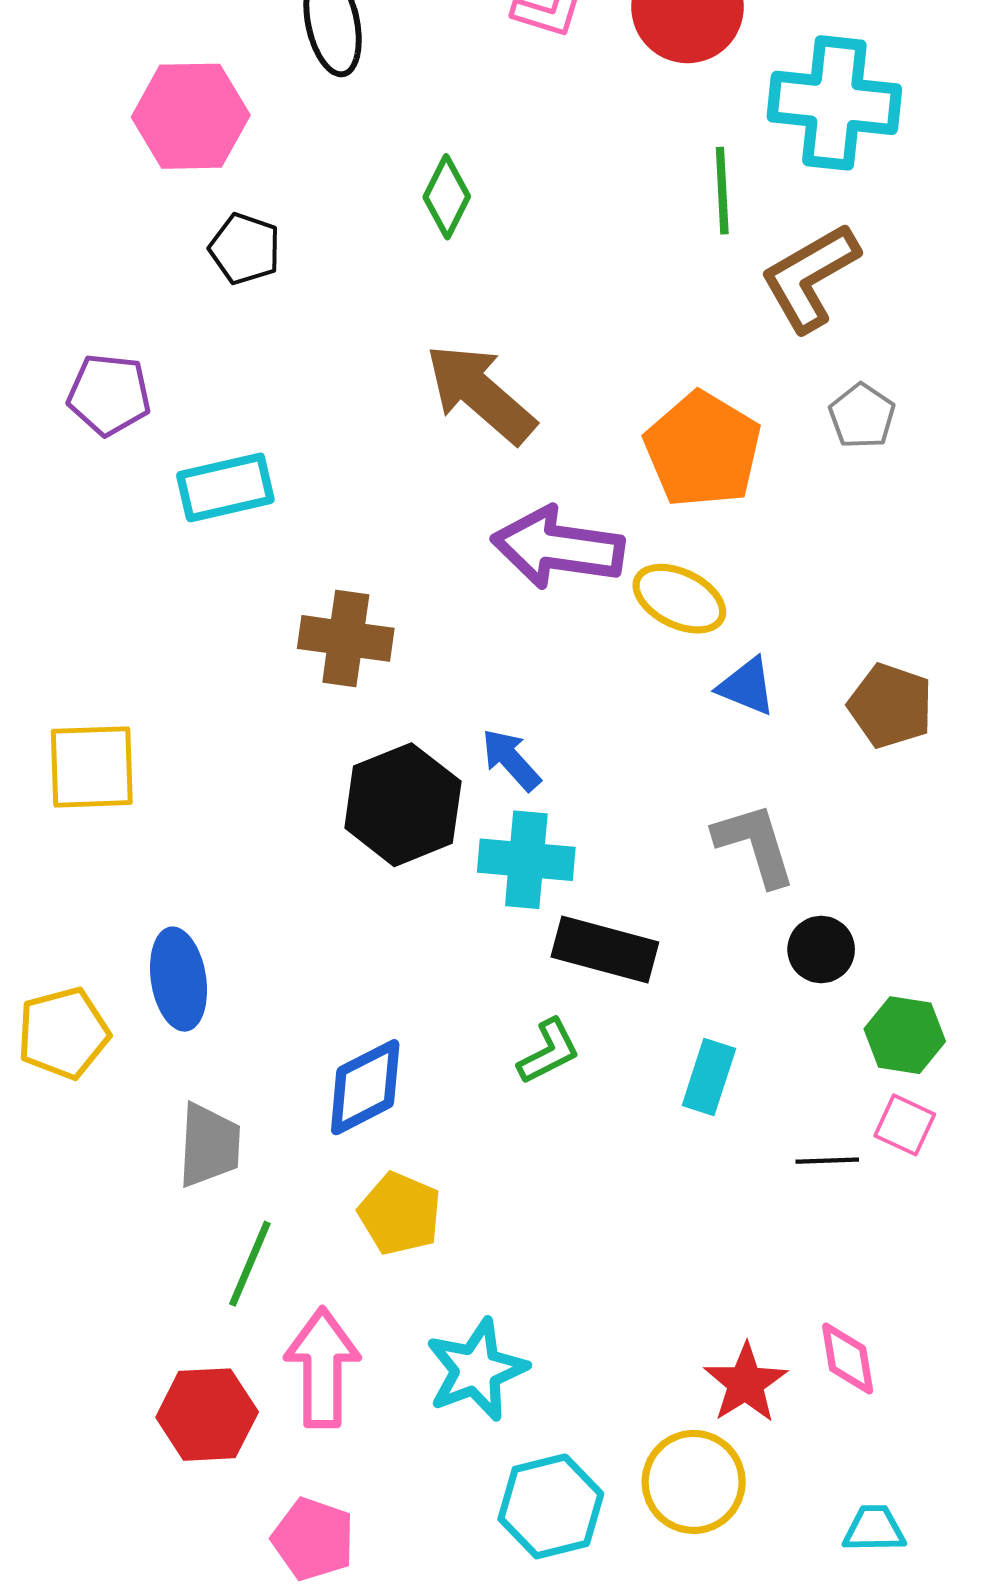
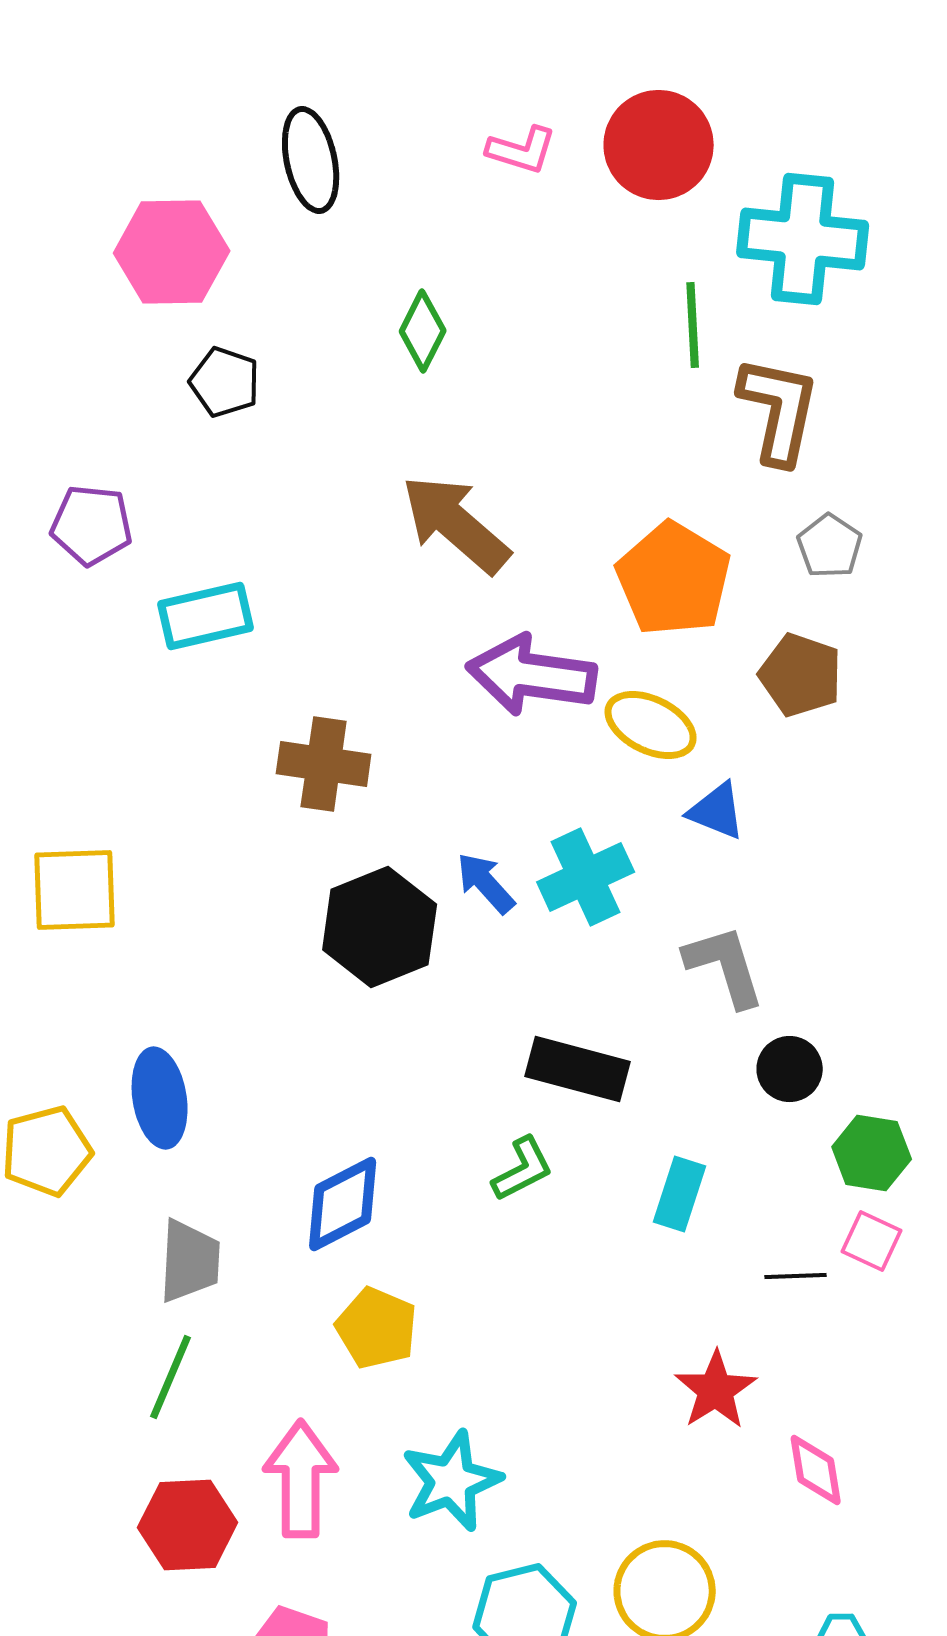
brown L-shape: (810, 277) -> (779, 410), turned 132
brown pentagon: (890, 706) -> (801, 675), moved
cyan cross: (526, 860) -> (586, 877), moved, turned -30
green line: (250, 1264) -> (171, 1377), moved
red star: (746, 1383) -> (716, 1390), moved

